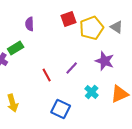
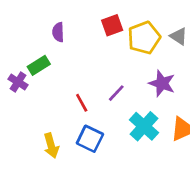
cyan cross: (92, 92) -> (144, 126), size x1.5
yellow arrow: (13, 103) -> (51, 146), moved
blue square: (61, 109) -> (90, 139), moved

